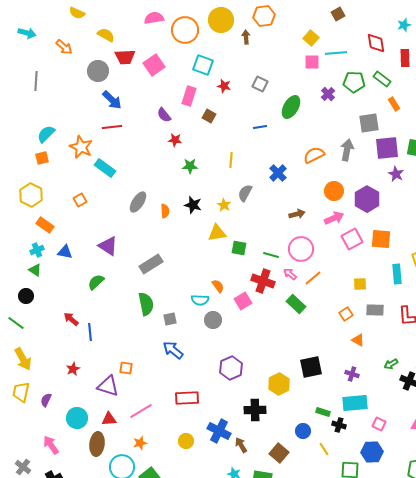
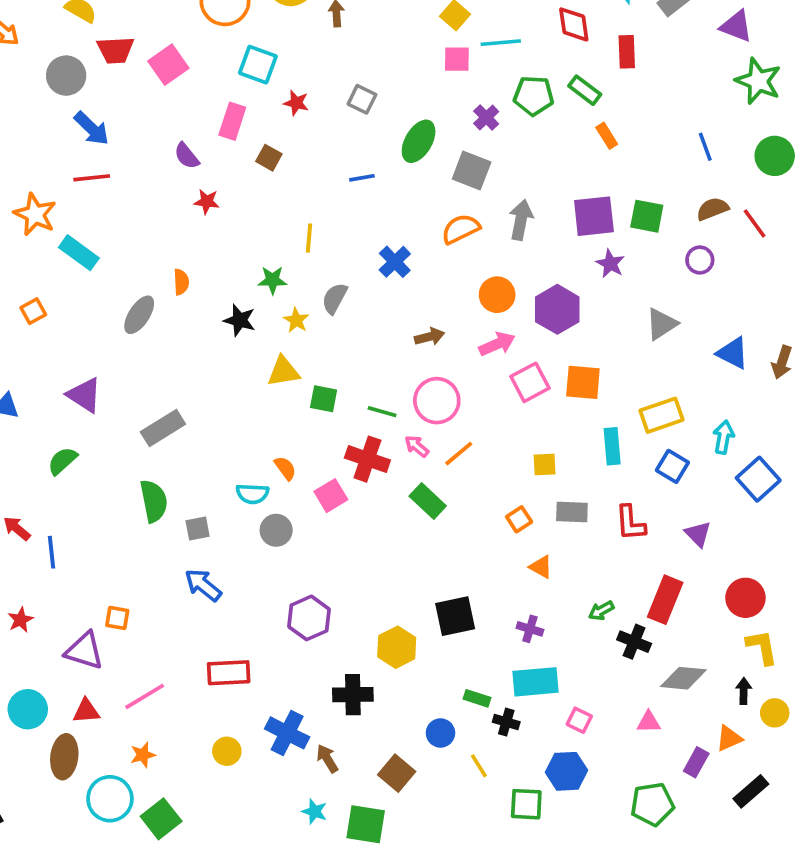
gray square: (369, 123) -> (472, 171), moved, turned 30
green star: (190, 166) -> (272, 280), moved
orange semicircle: (165, 211) -> (181, 282), moved

